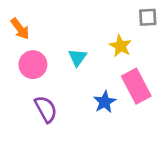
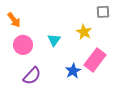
pink rectangle: (136, 86) -> (95, 60), turned 65
purple semicircle: (46, 109) -> (32, 76), turned 72

